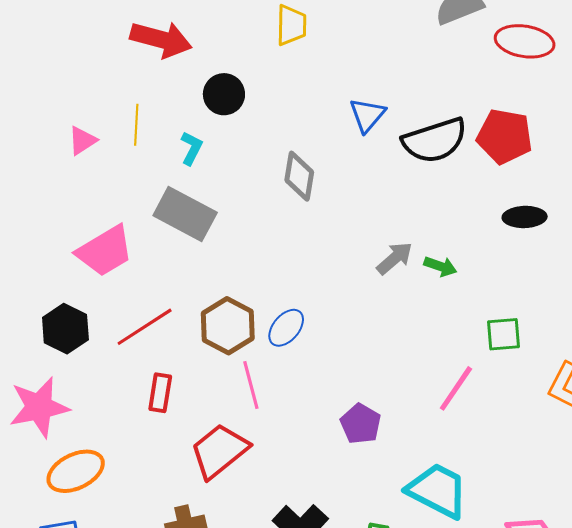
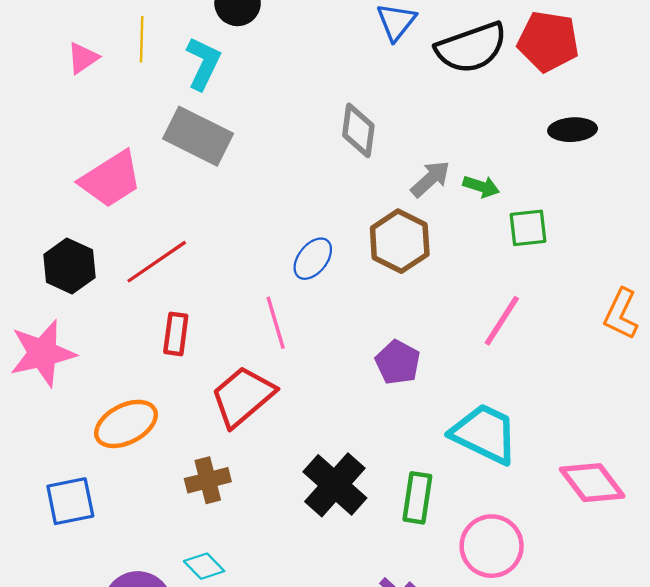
cyan L-shape: (191, 148) -> (203, 63), size x1.4
gray diamond: (299, 176) -> (358, 130), moved
brown hexagon: (228, 326) -> (400, 241), moved
green square: (503, 334) -> (528, 228), moved
orange ellipse: (76, 471) -> (126, 424), moved

